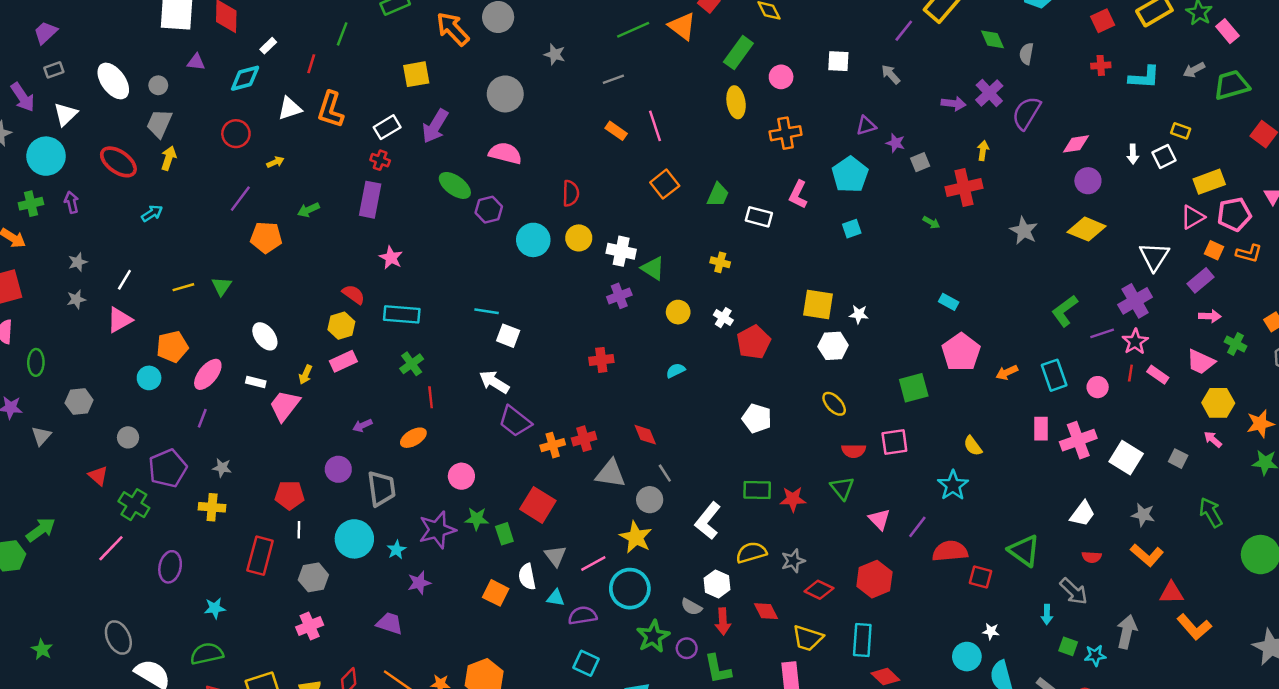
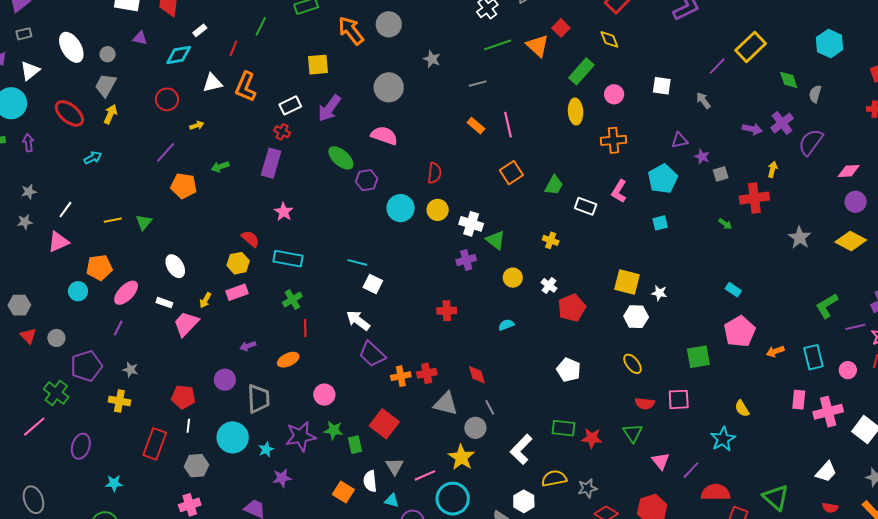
red triangle: (98, 476) -> (28, 336), moved

